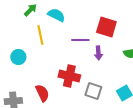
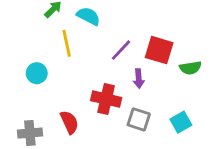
red square: (106, 27) -> (159, 50), moved
purple line: (80, 40) -> (121, 50), turned -48
purple arrow: (98, 53) -> (139, 79), moved

